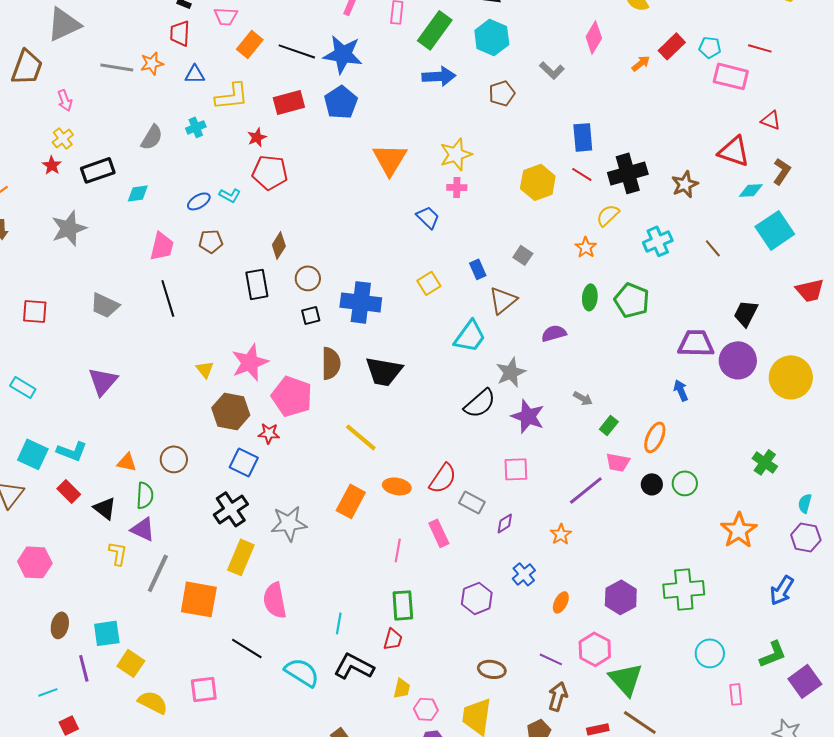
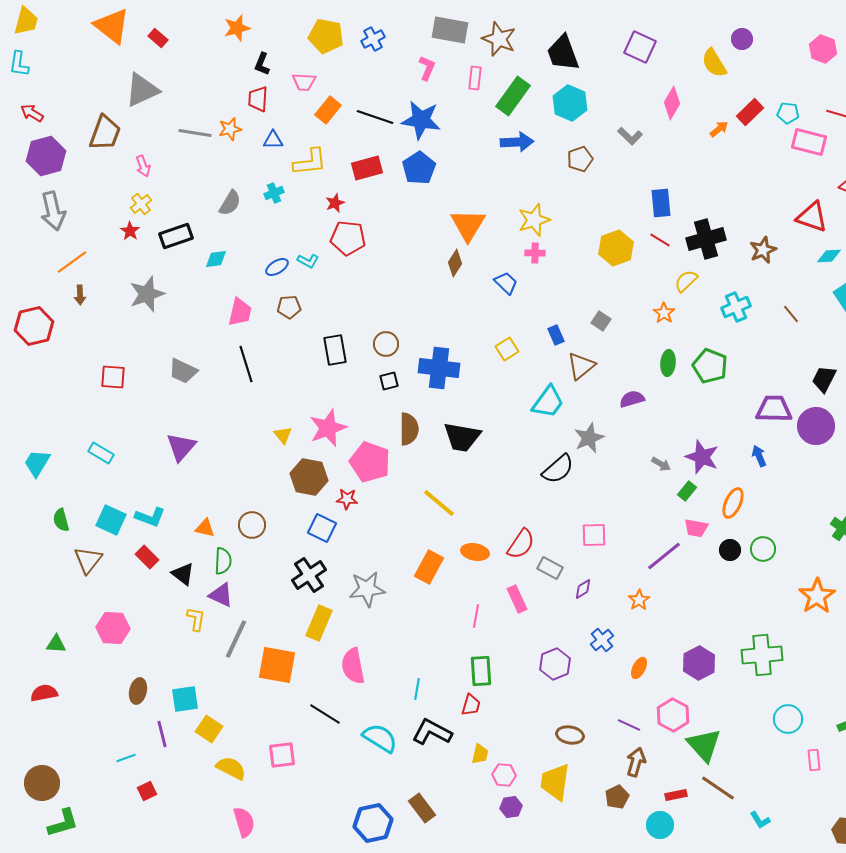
brown diamond: (279, 245) -> (455, 263), moved
purple star: (528, 416) -> (702, 457), moved

